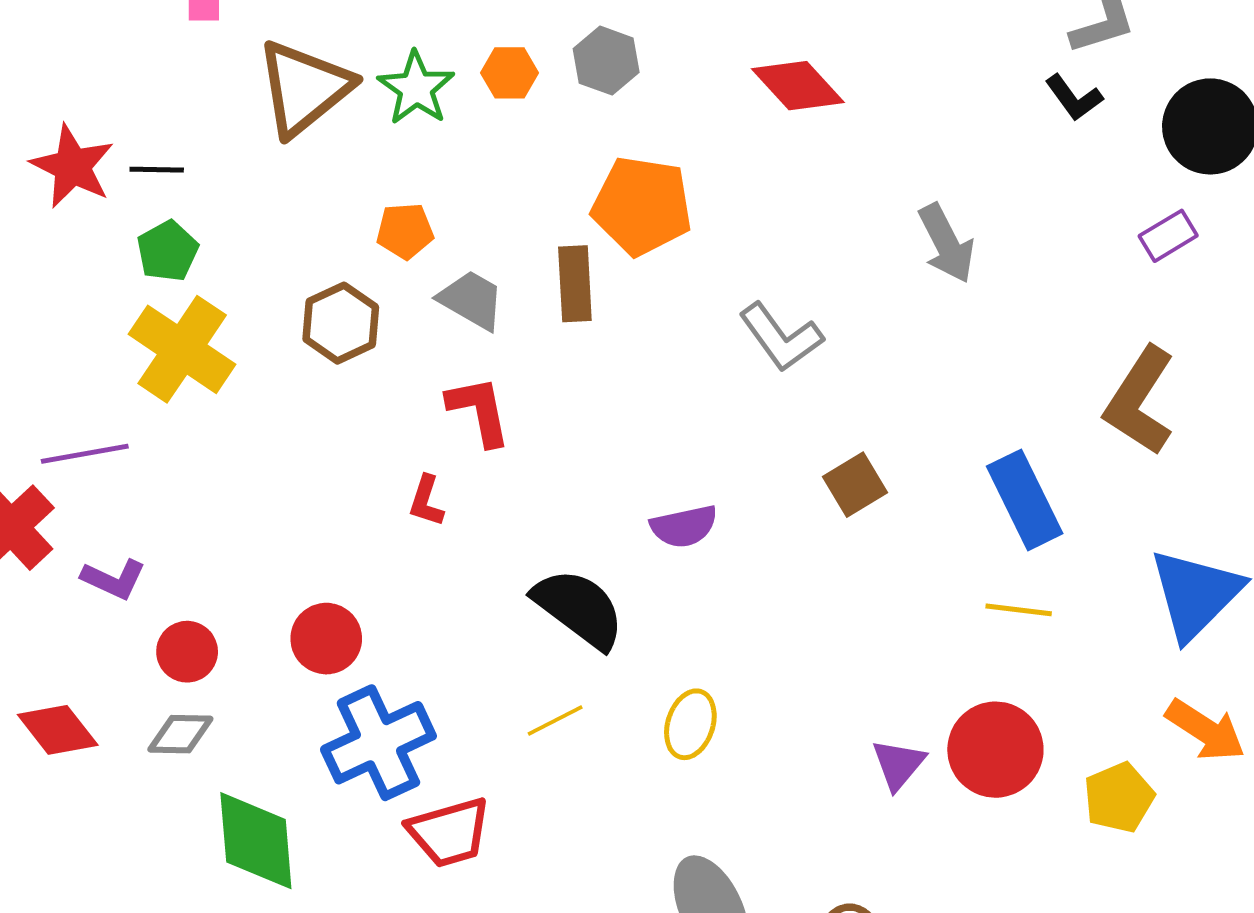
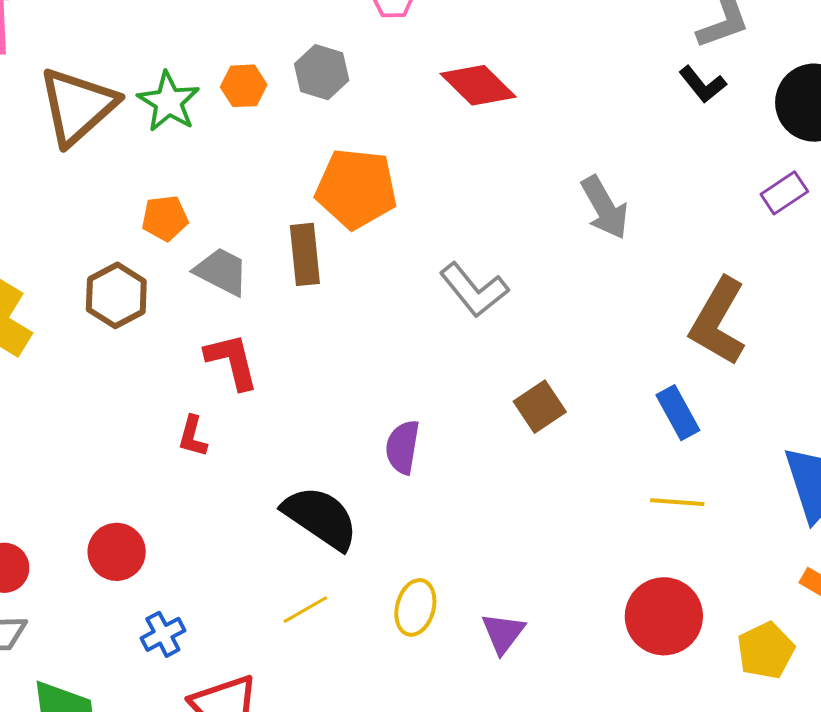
brown L-shape: (1140, 401) -> (718, 321), moved
blue rectangle: (1025, 500) -> (678, 413), size x0.7
purple semicircle: (684, 526) -> (403, 447), turned 114
blue cross: (378, 743) -> (163, 634), size x0.5
purple triangle: (898, 764) -> (503, 633), moved

